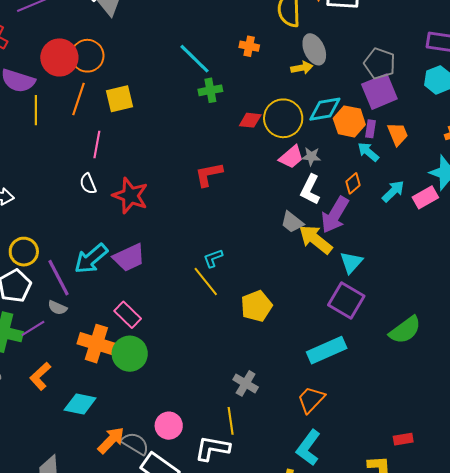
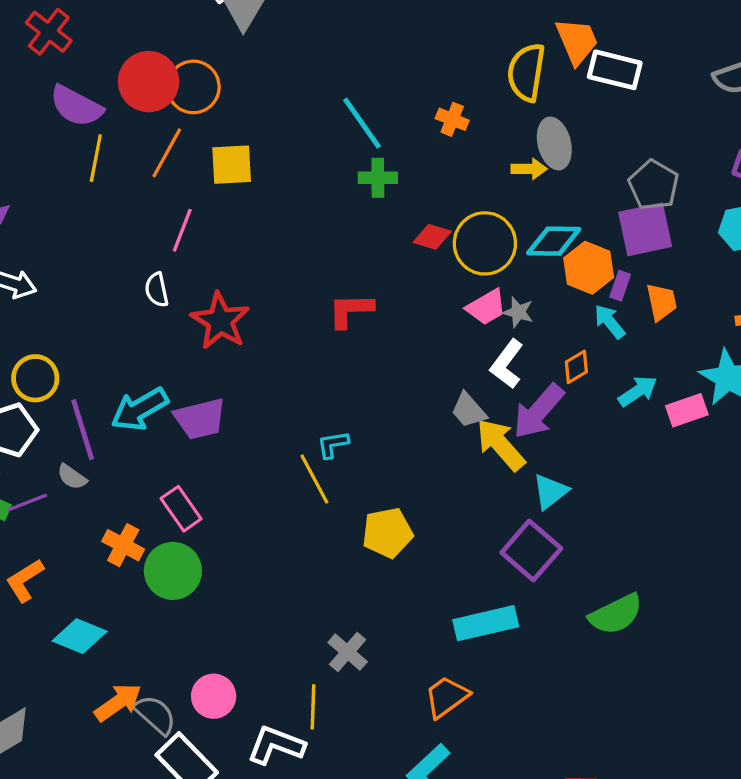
orange cross: (96, 344) -> (123, 545), size x0.7

